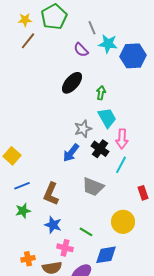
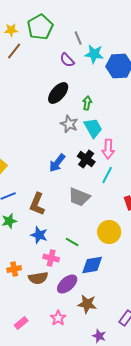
gray star: (83, 129) -> (69, 124), moved, turned -30

